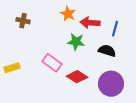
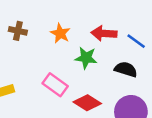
orange star: (68, 14) -> (60, 33), moved
blue line: (115, 29) -> (136, 41), turned -70

